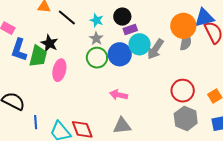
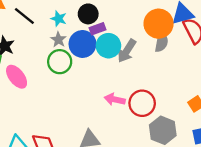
blue circle: (120, 54) -> (82, 44), moved
pink ellipse: (59, 70) -> (17, 77), turned -50
red circle: (183, 91) -> (142, 103), moved
pink arrow: (119, 95) -> (115, 99), moved

